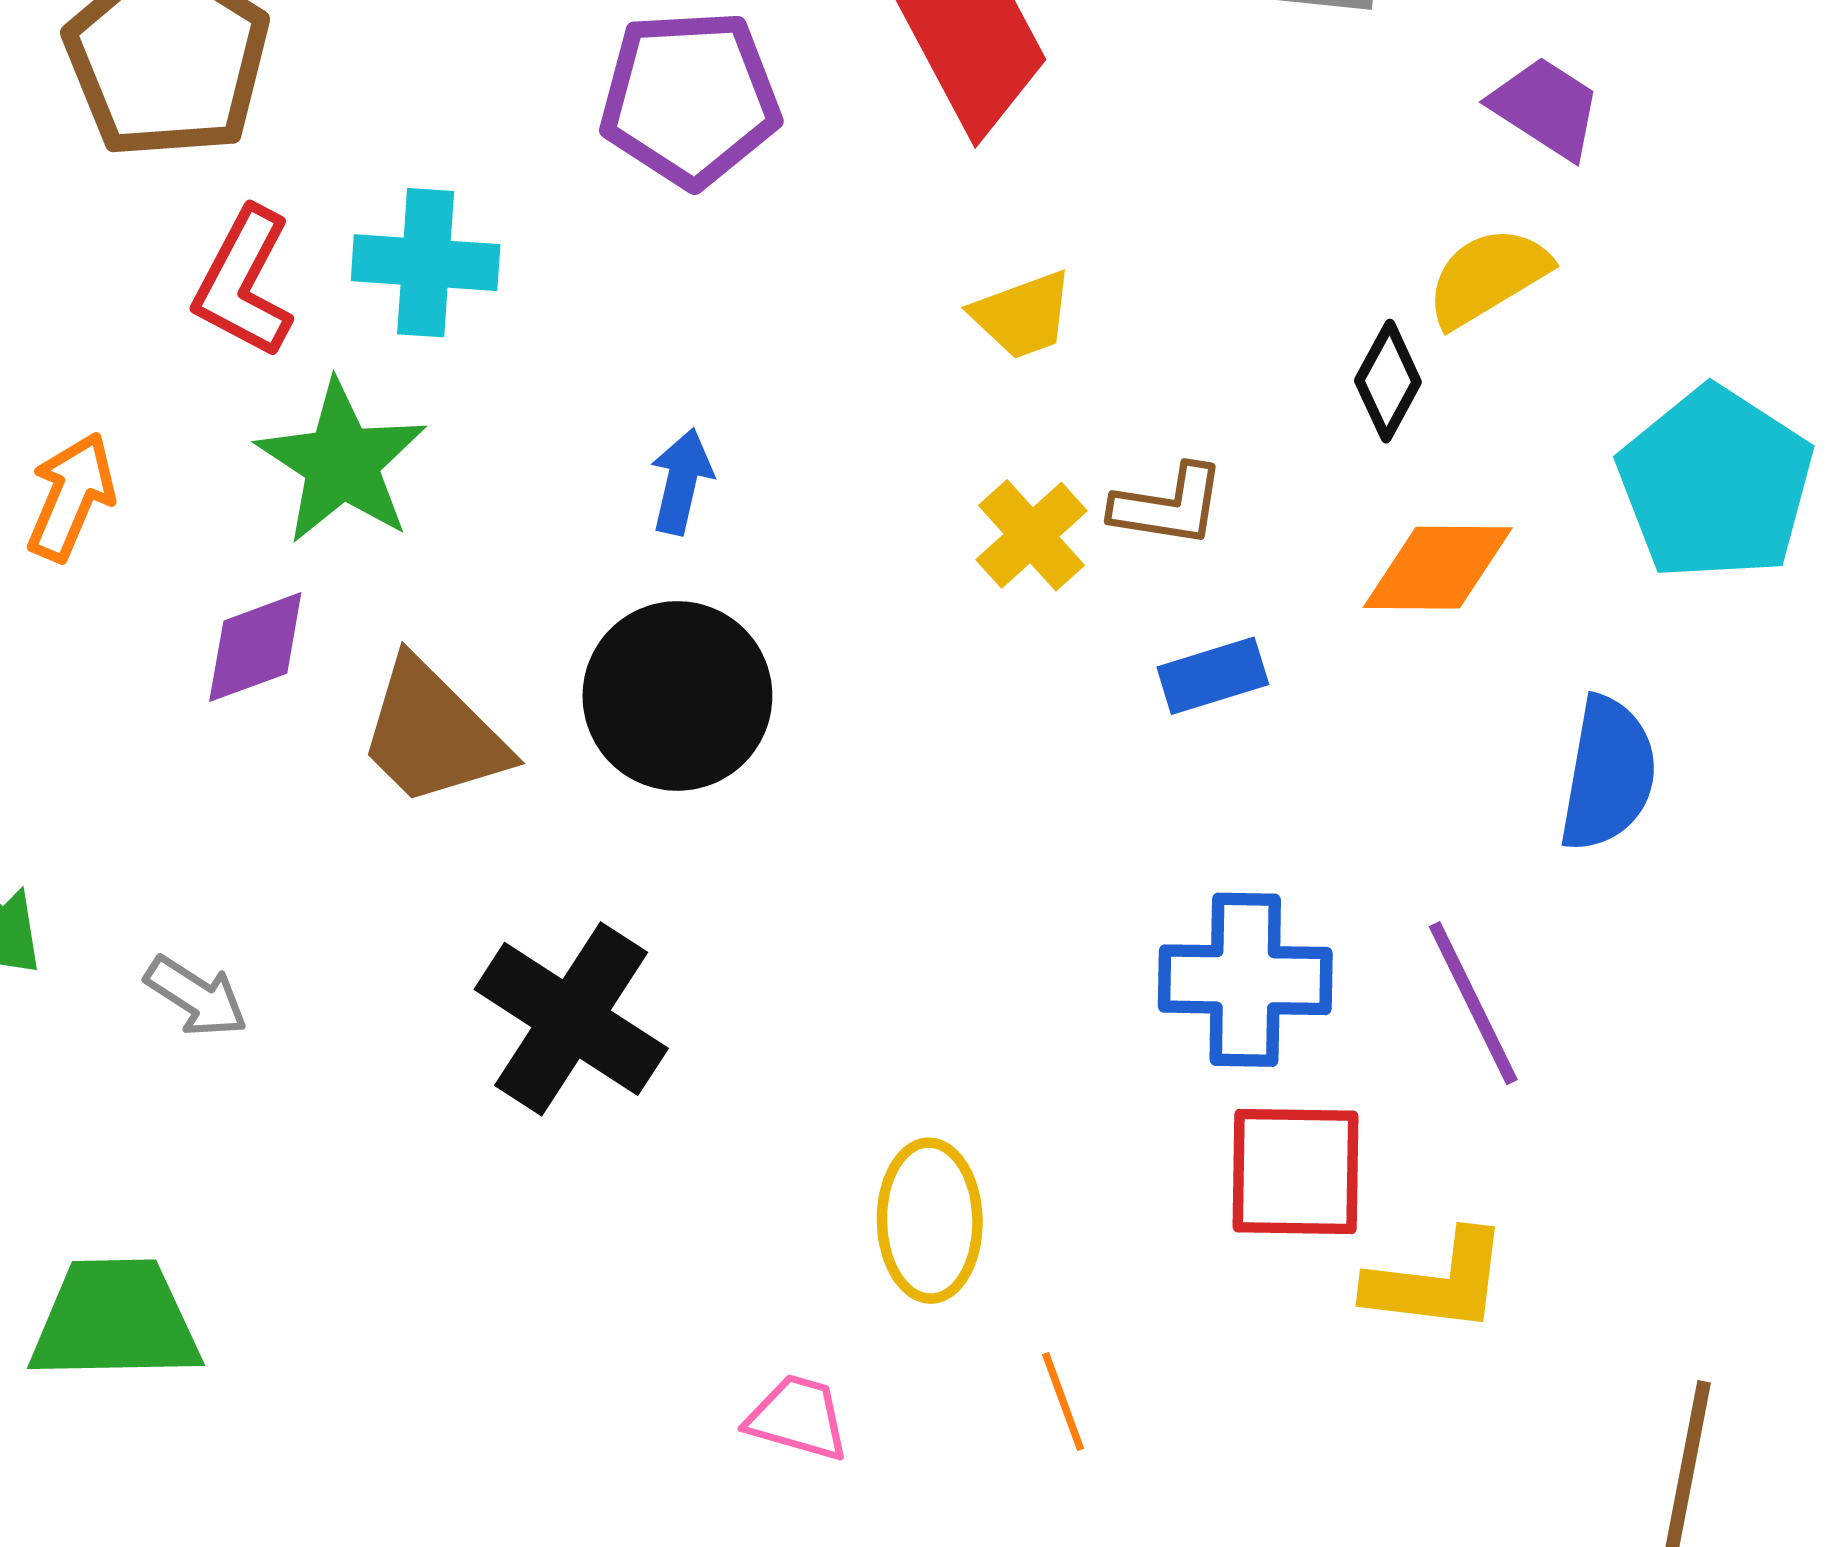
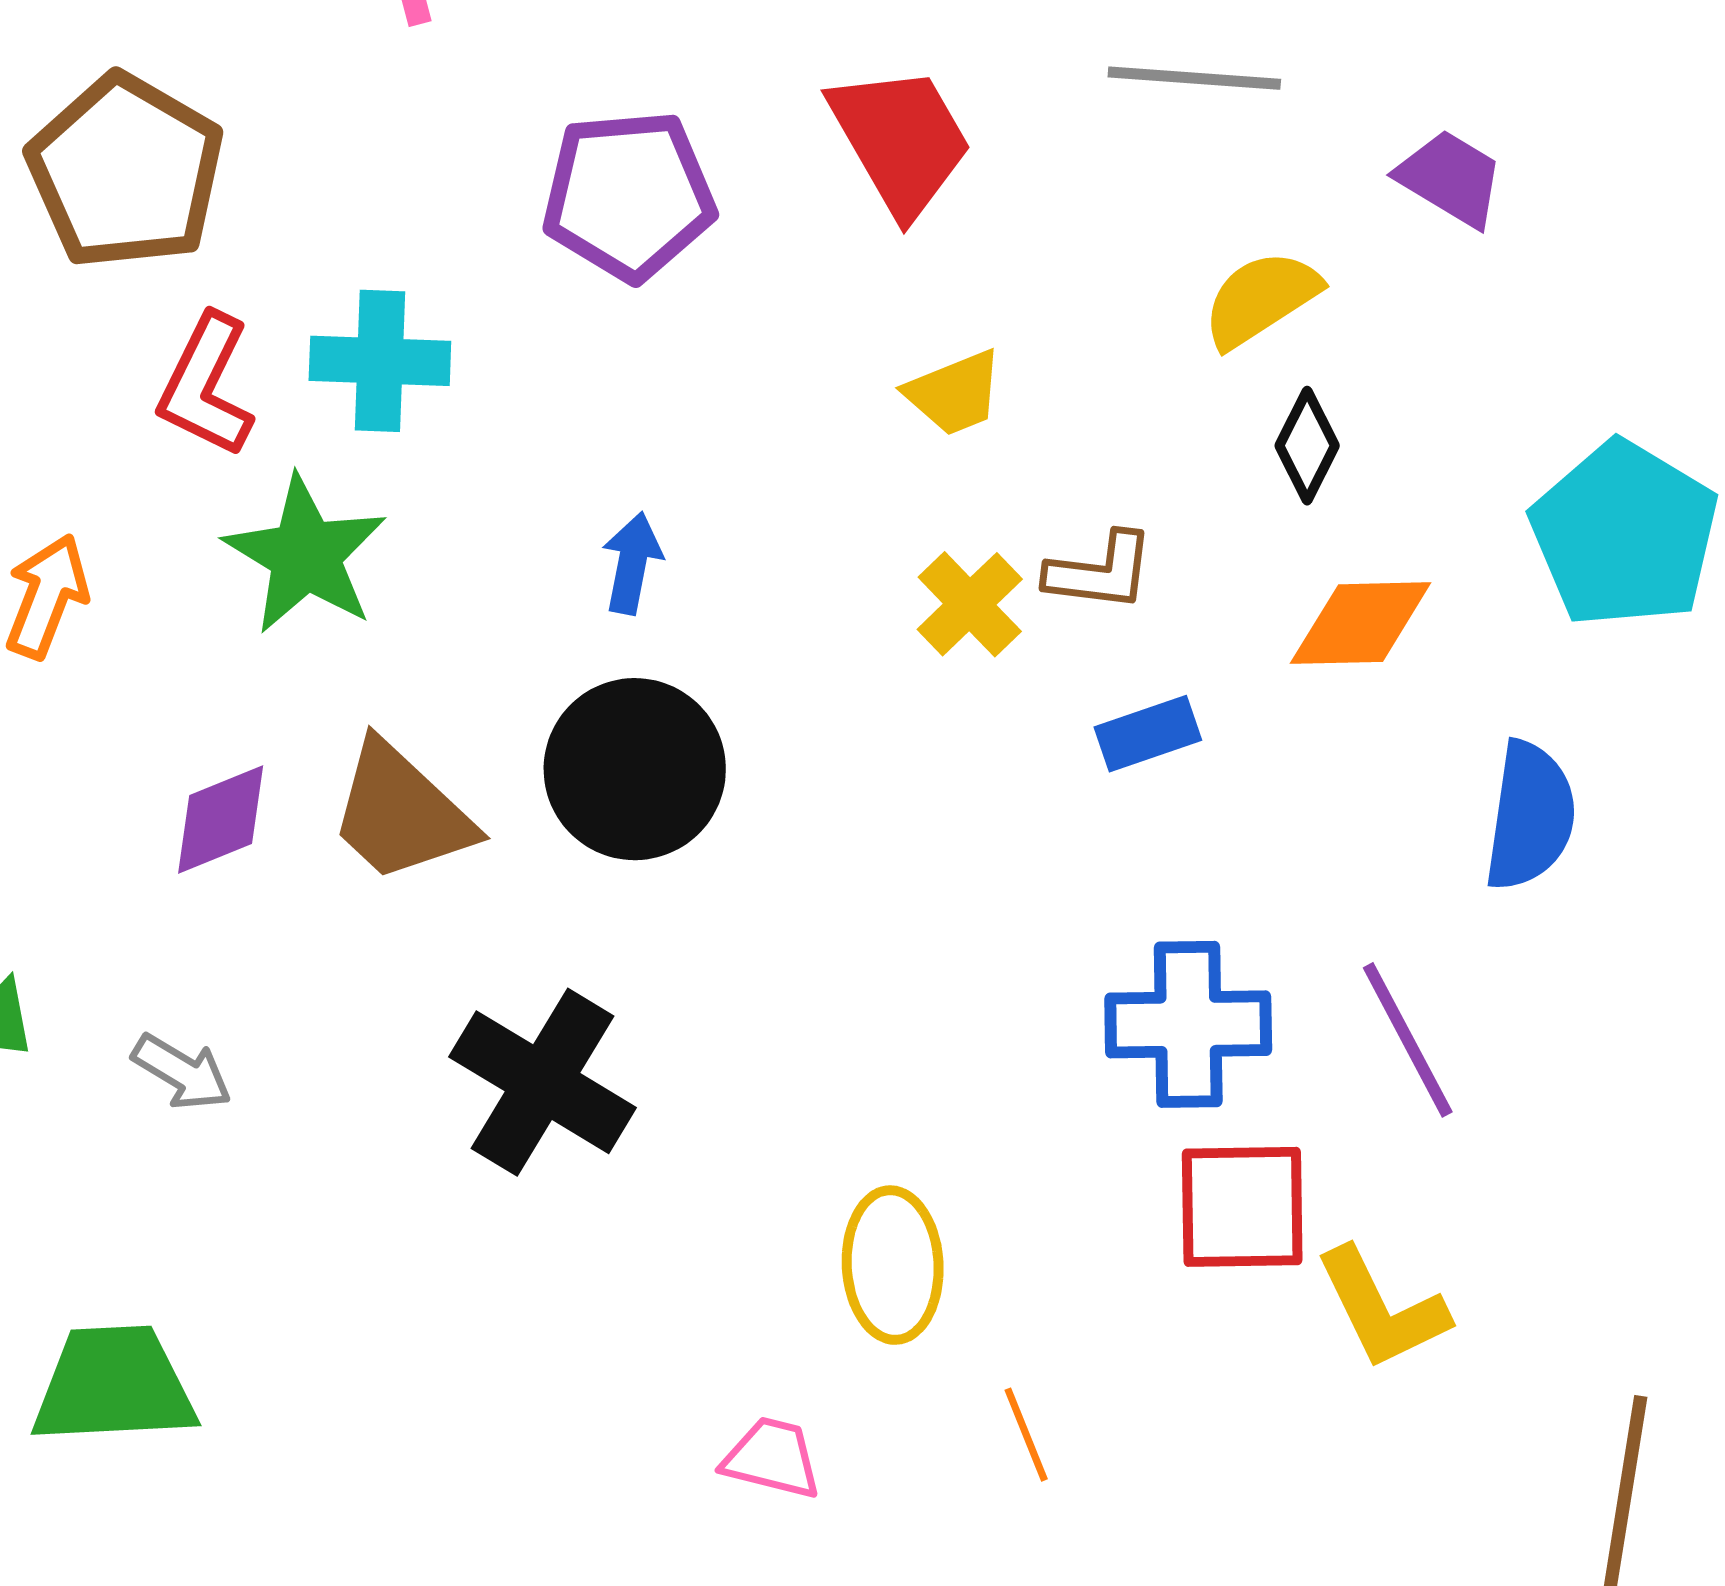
yellow semicircle: (1488, 277) -> (1261, 299), moved
purple diamond: (255, 647) -> (221, 820), moved
yellow L-shape: (1437, 1282) -> (1382, 1309), turned 59

